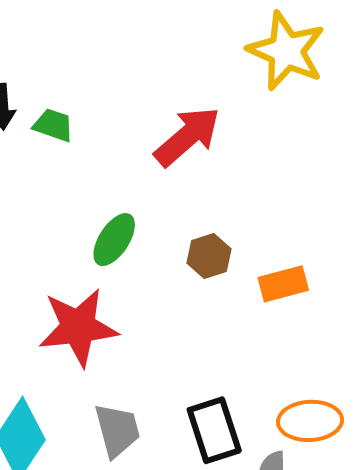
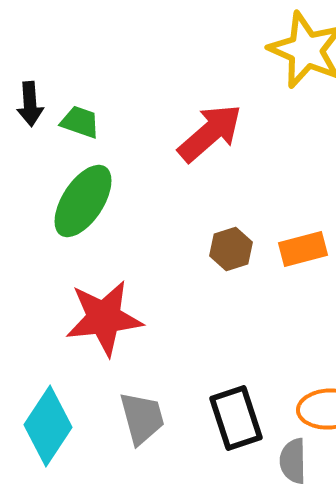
green ellipse: (114, 240) -> (83, 201), moved, size x1.4
orange rectangle: (283, 284) -> (303, 249), moved

